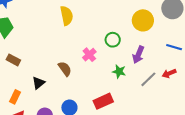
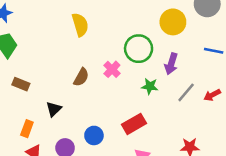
green circle: (113, 40) -> (139, 49), size x1.5
brown semicircle: (65, 69) -> (81, 77), moved, turned 70
red arrow: (169, 73) -> (212, 95), moved

